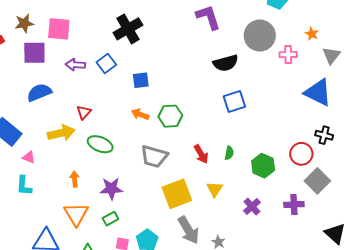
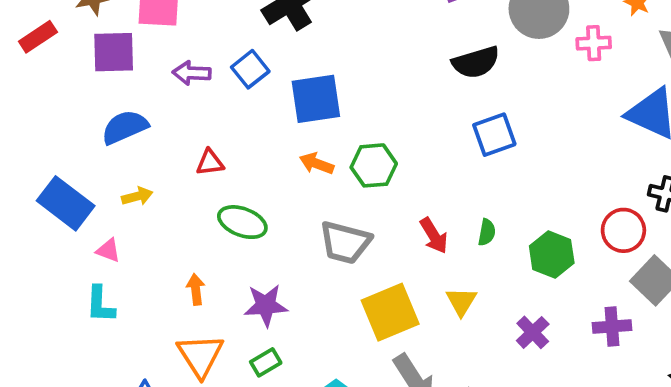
blue square: (141, 80) -> (316, 99), size x1.6
red triangle: (84, 112) -> (210, 163), turned 42
yellow arrow: (61, 133) -> (137, 196), moved, size x0.6

